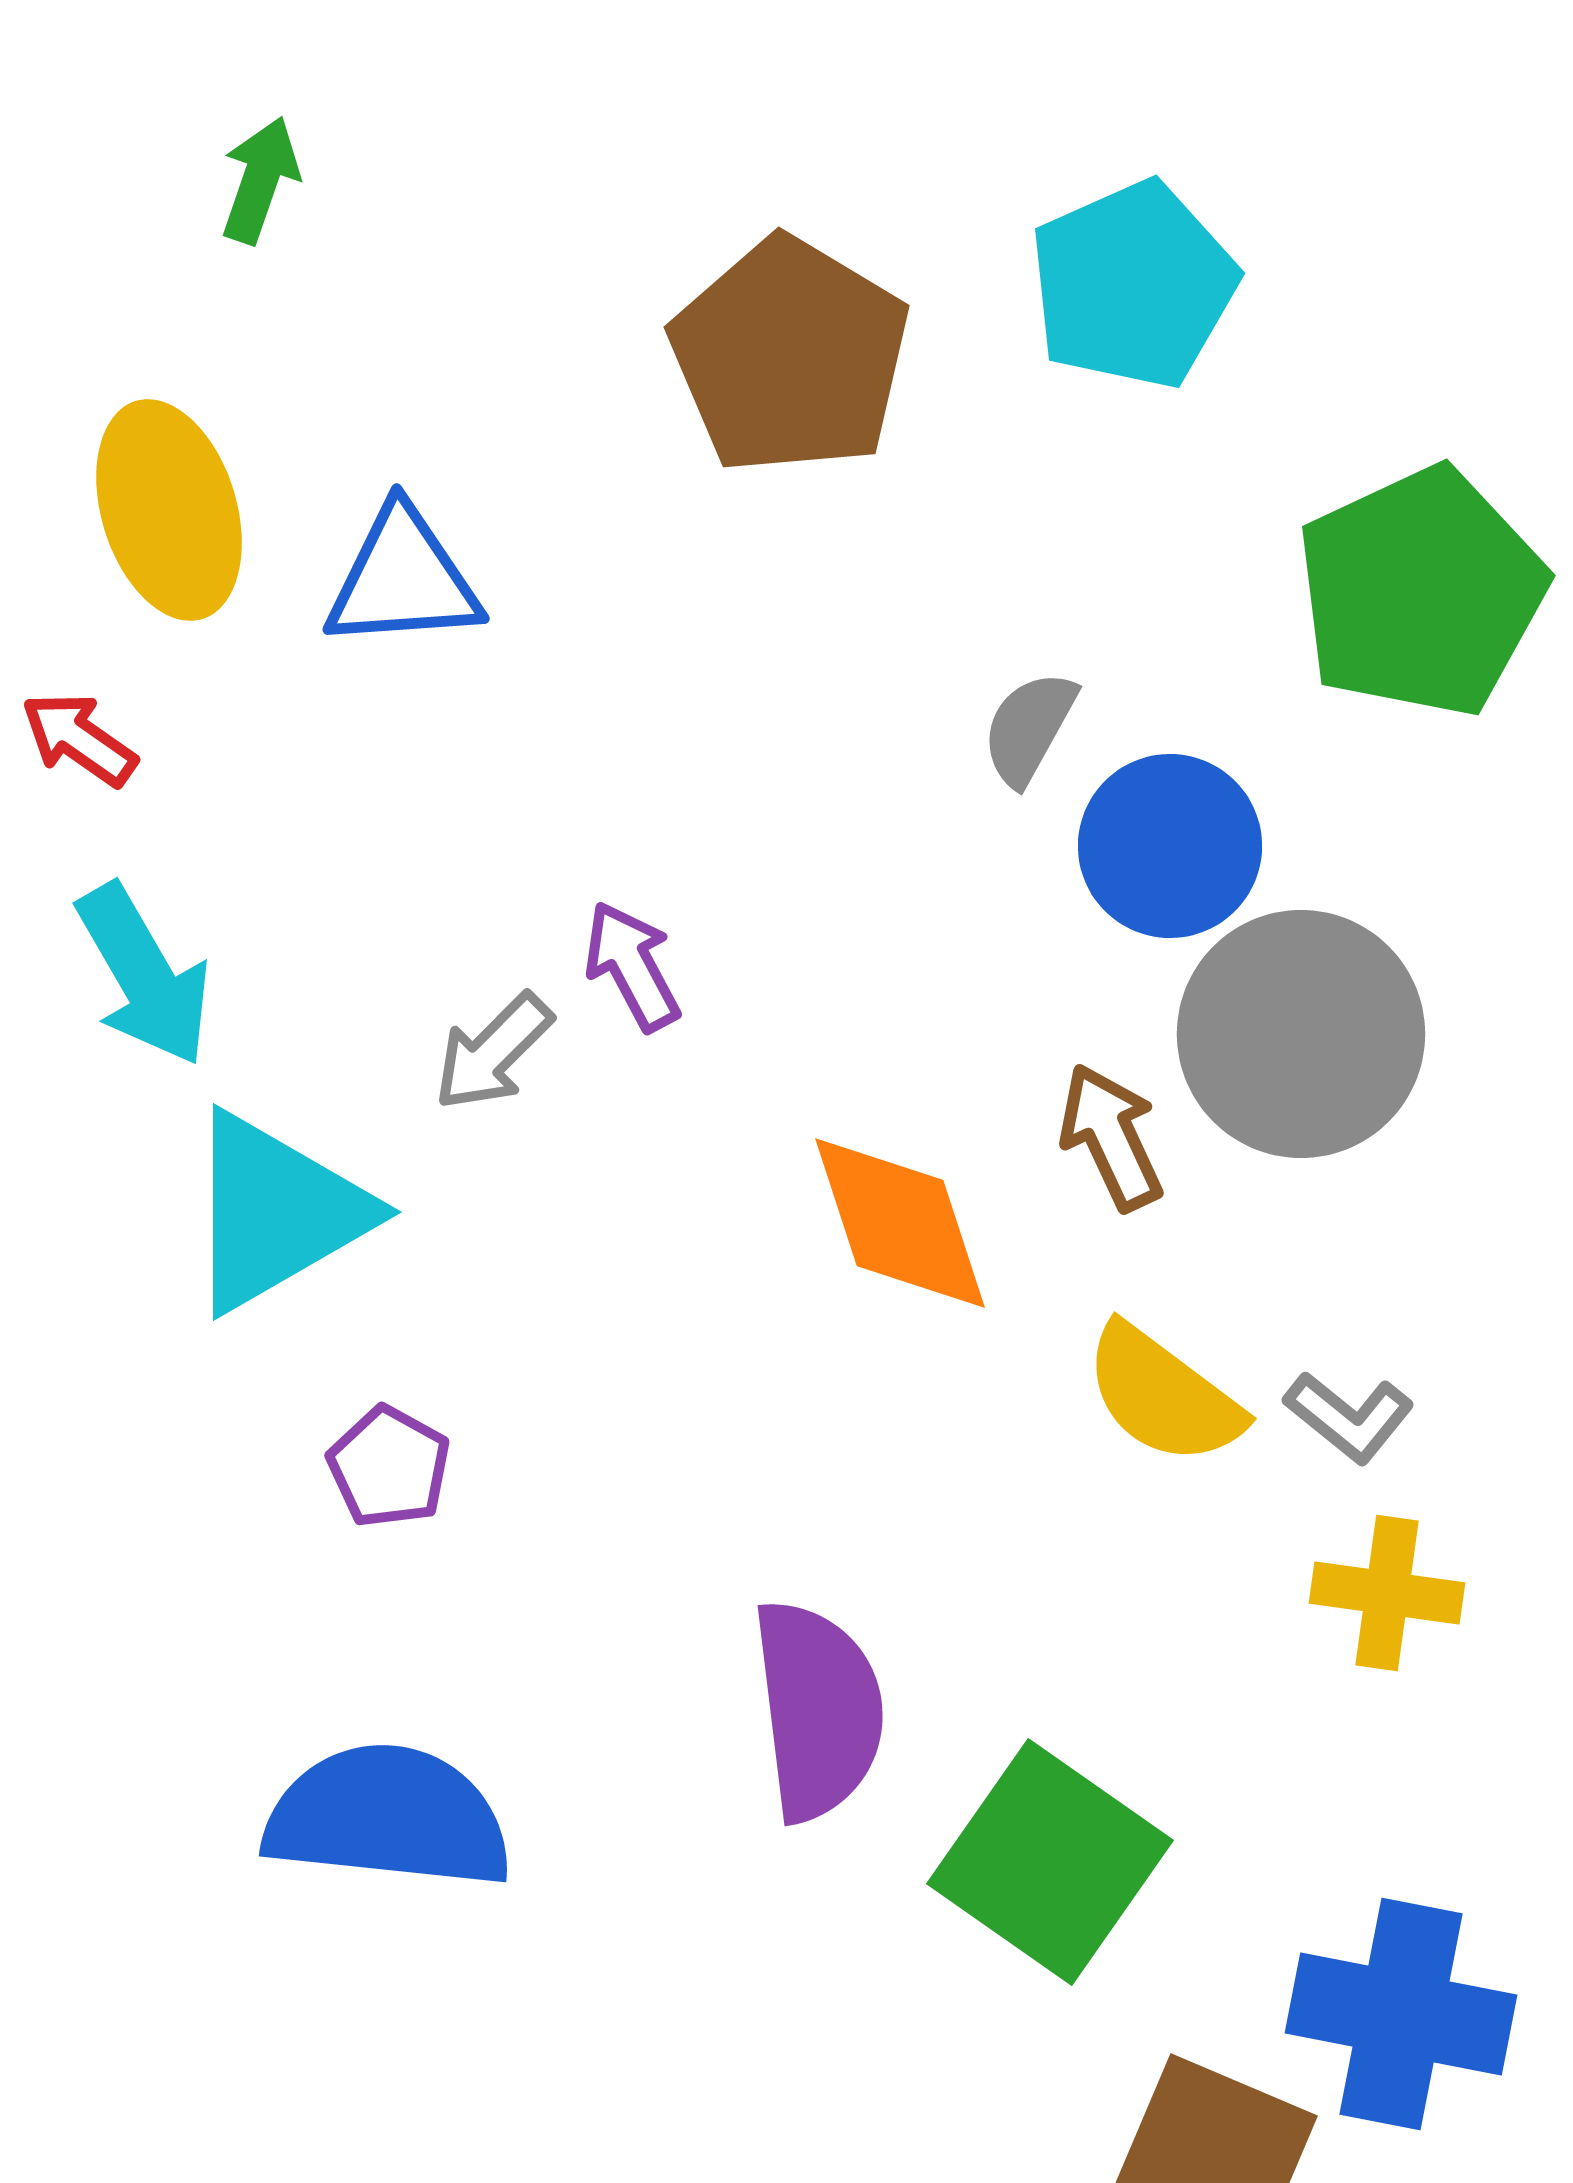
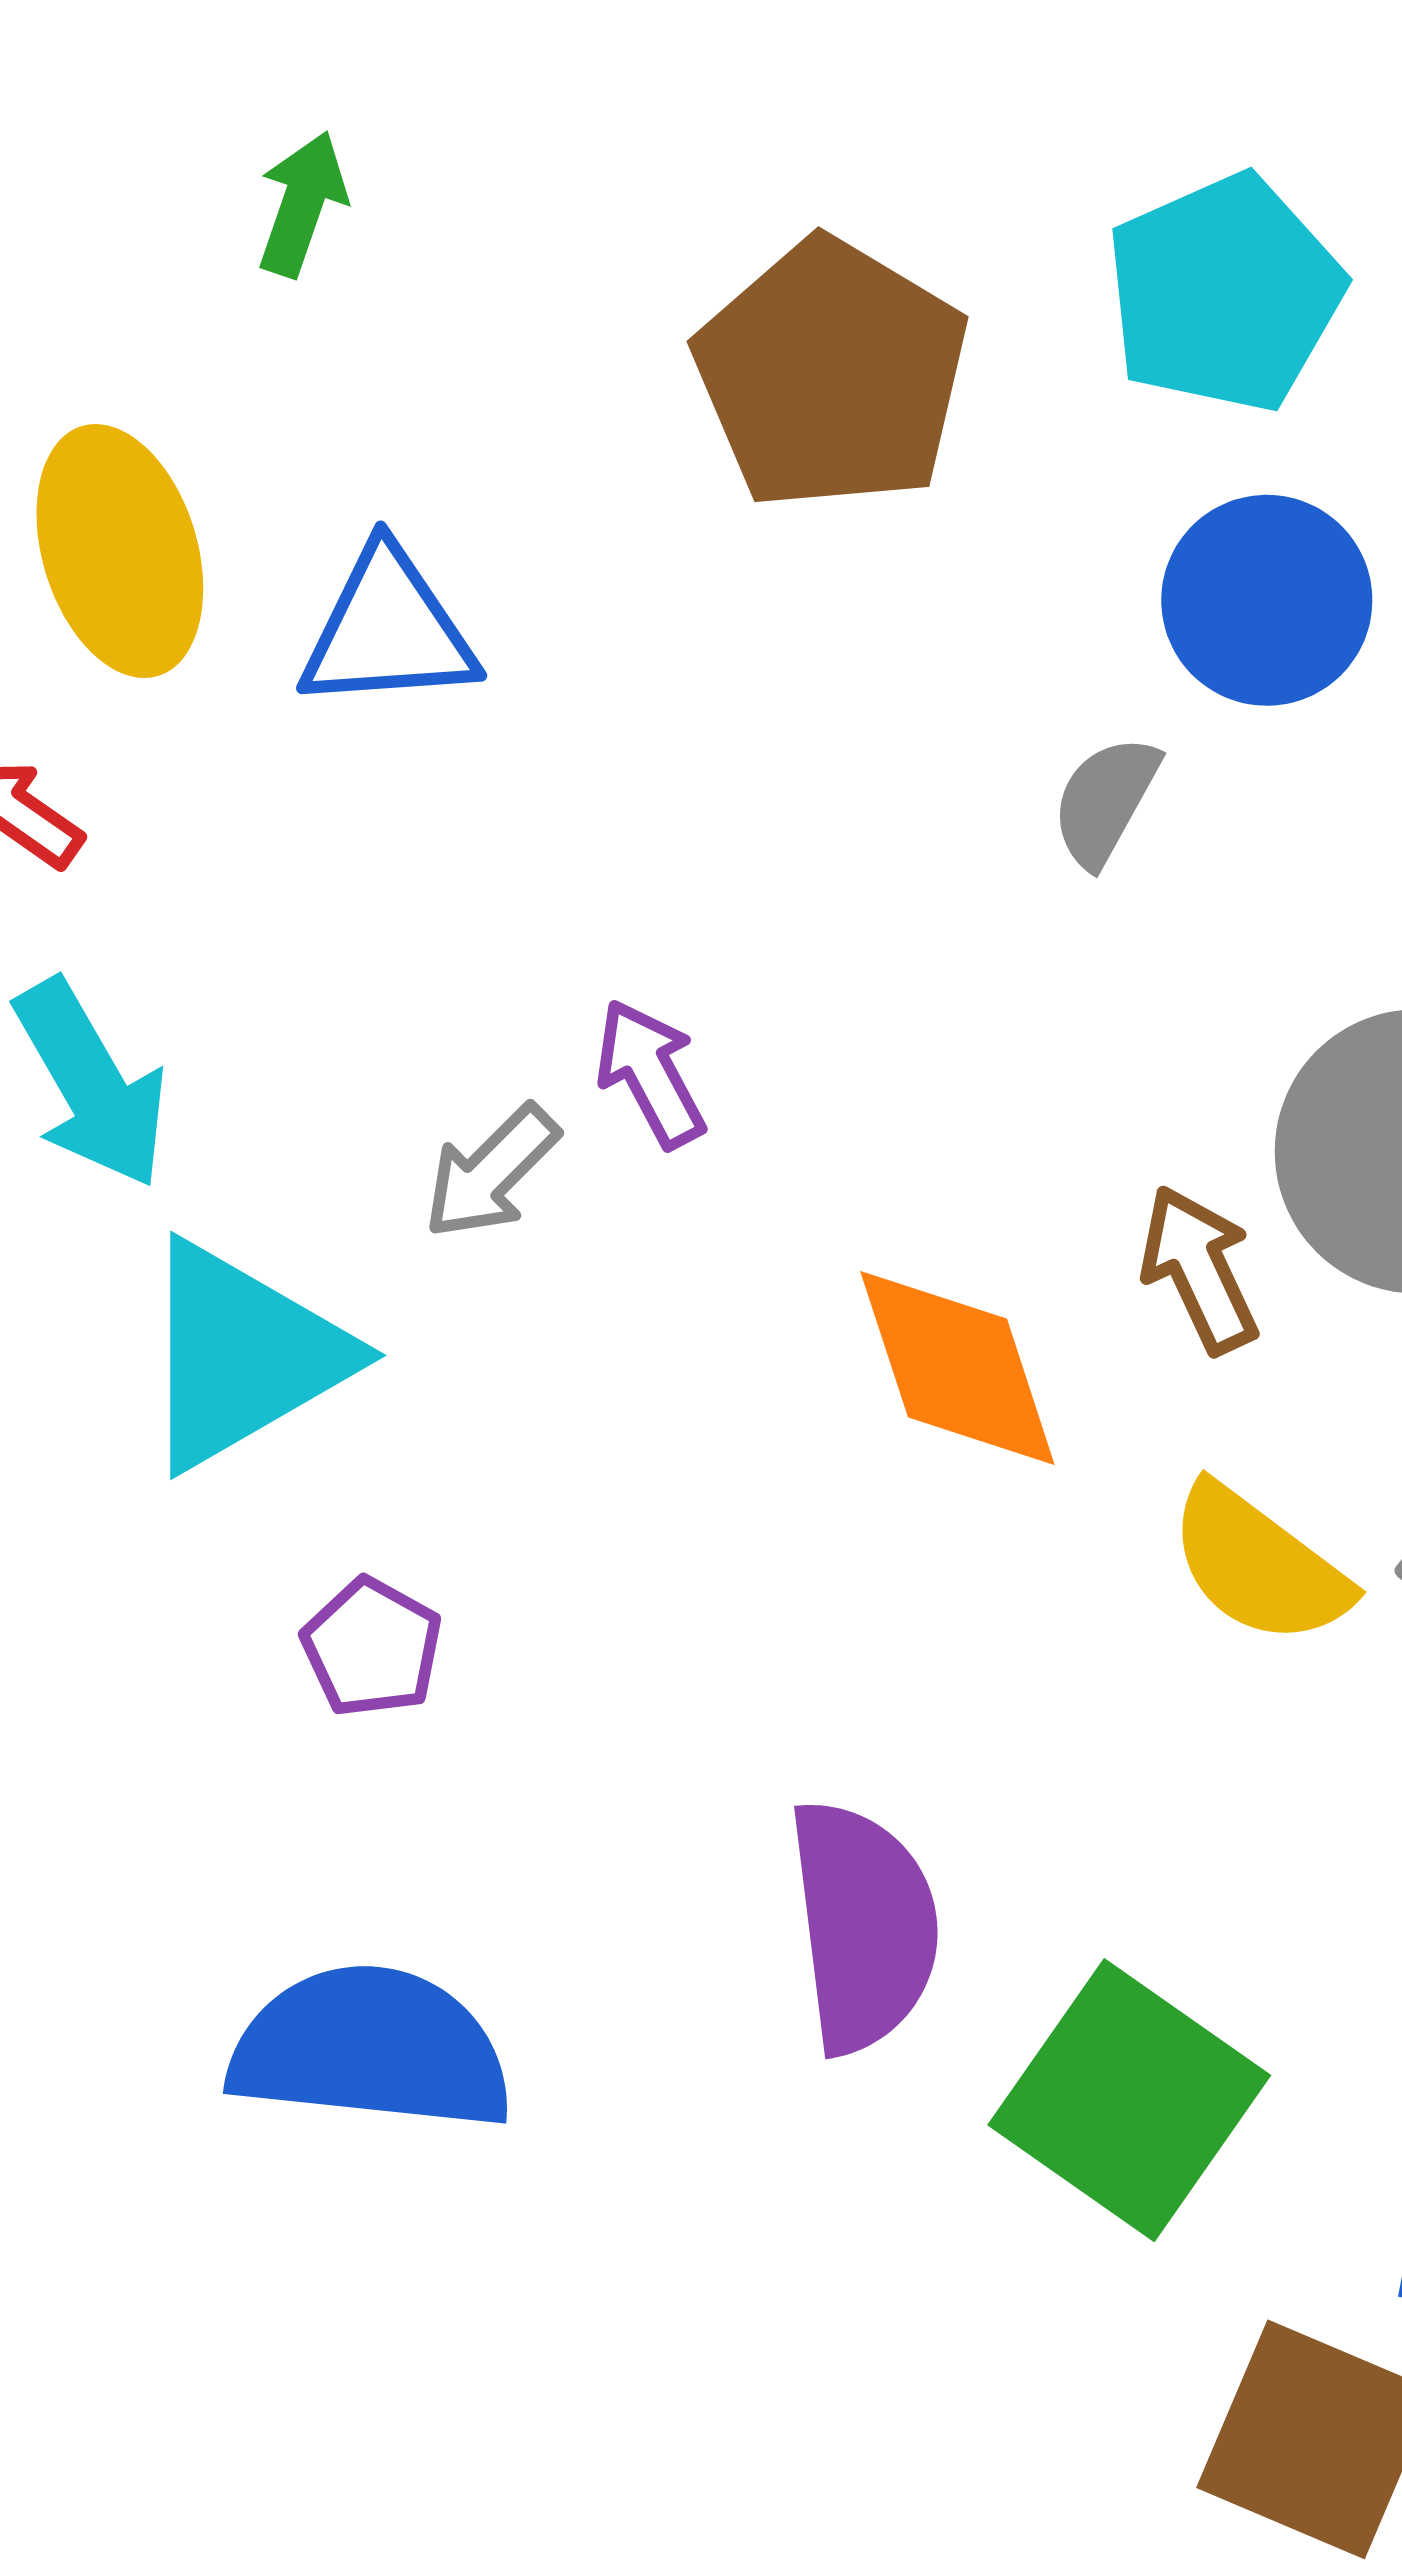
green arrow: (260, 180) -> (302, 204), moved
blue circle: (1170, 846) -> (1267, 600), moved

